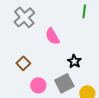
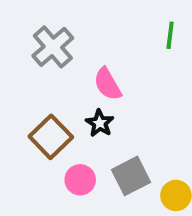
black star: (74, 61) -> (100, 123), moved
brown square: (23, 63) -> (51, 137), size x1.5

